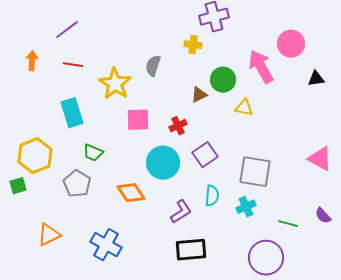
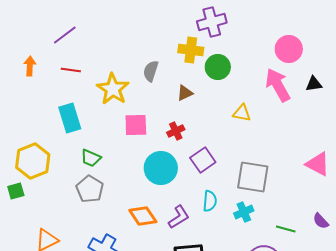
yellow cross: (193, 45) -> (191, 50), size x1.4
pink arrow: (261, 67) -> (278, 85), moved
green circle: (223, 80) -> (218, 67), moved
brown triangle: (199, 95) -> (185, 93), moved
gray pentagon: (77, 184) -> (90, 189), moved
orange diamond: (131, 193) -> (143, 216), moved

